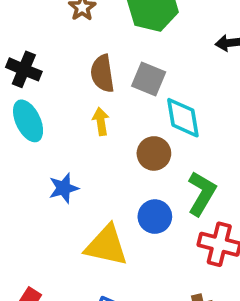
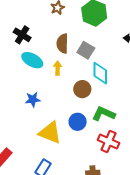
cyan ellipse: (28, 121) -> (32, 60), moved, turned -45
green L-shape: (202, 193) -> (104, 114), turned -105

